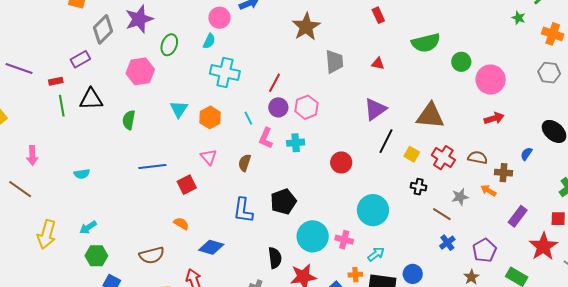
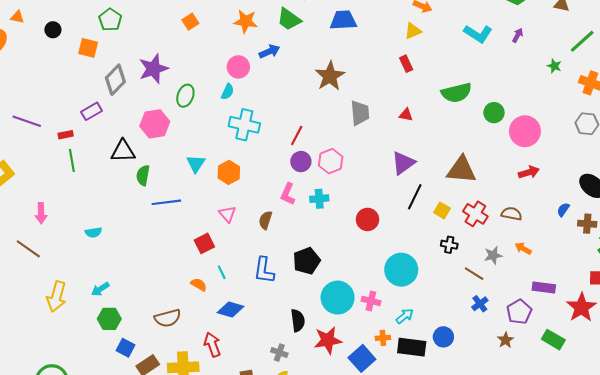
black triangle: (91, 99) -> (123, 151), moved
cyan line: (248, 118) -> (222, 272), moved
blue line: (152, 167) -> (166, 202), moved
brown cross: (503, 173) -> (587, 224), moved
purple rectangle: (518, 216) -> (544, 288), moved, turned 60

